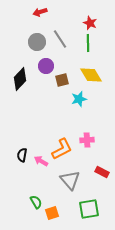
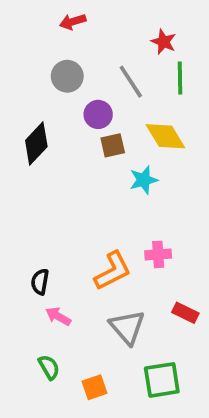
gray line: (60, 39) -> (131, 82), moved
green line: (88, 43) -> (180, 78), moved
purple circle: (46, 66) -> (98, 114), moved
pink arrow: (41, 161) -> (58, 316), moved
green semicircle: (36, 202) -> (49, 367), moved

